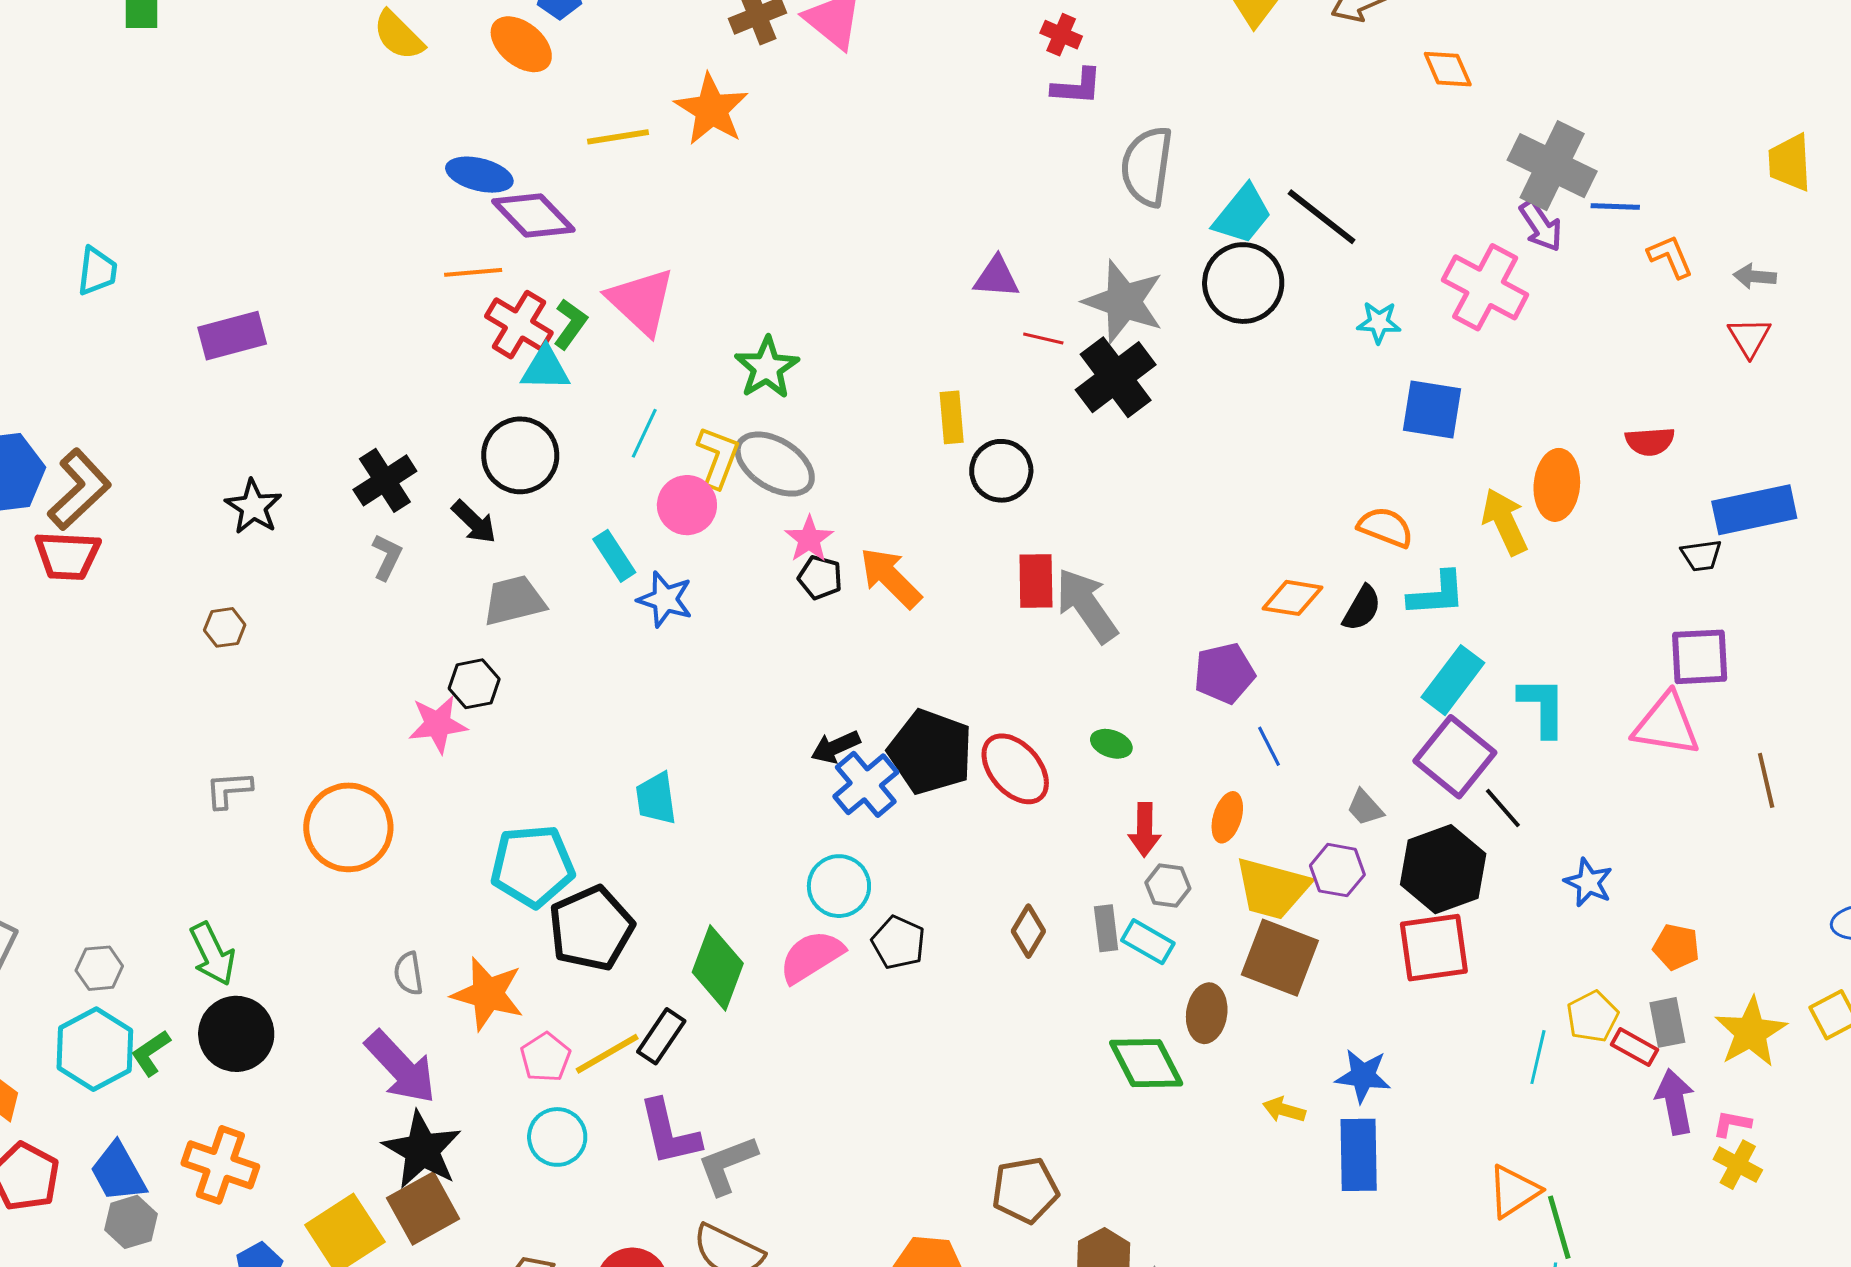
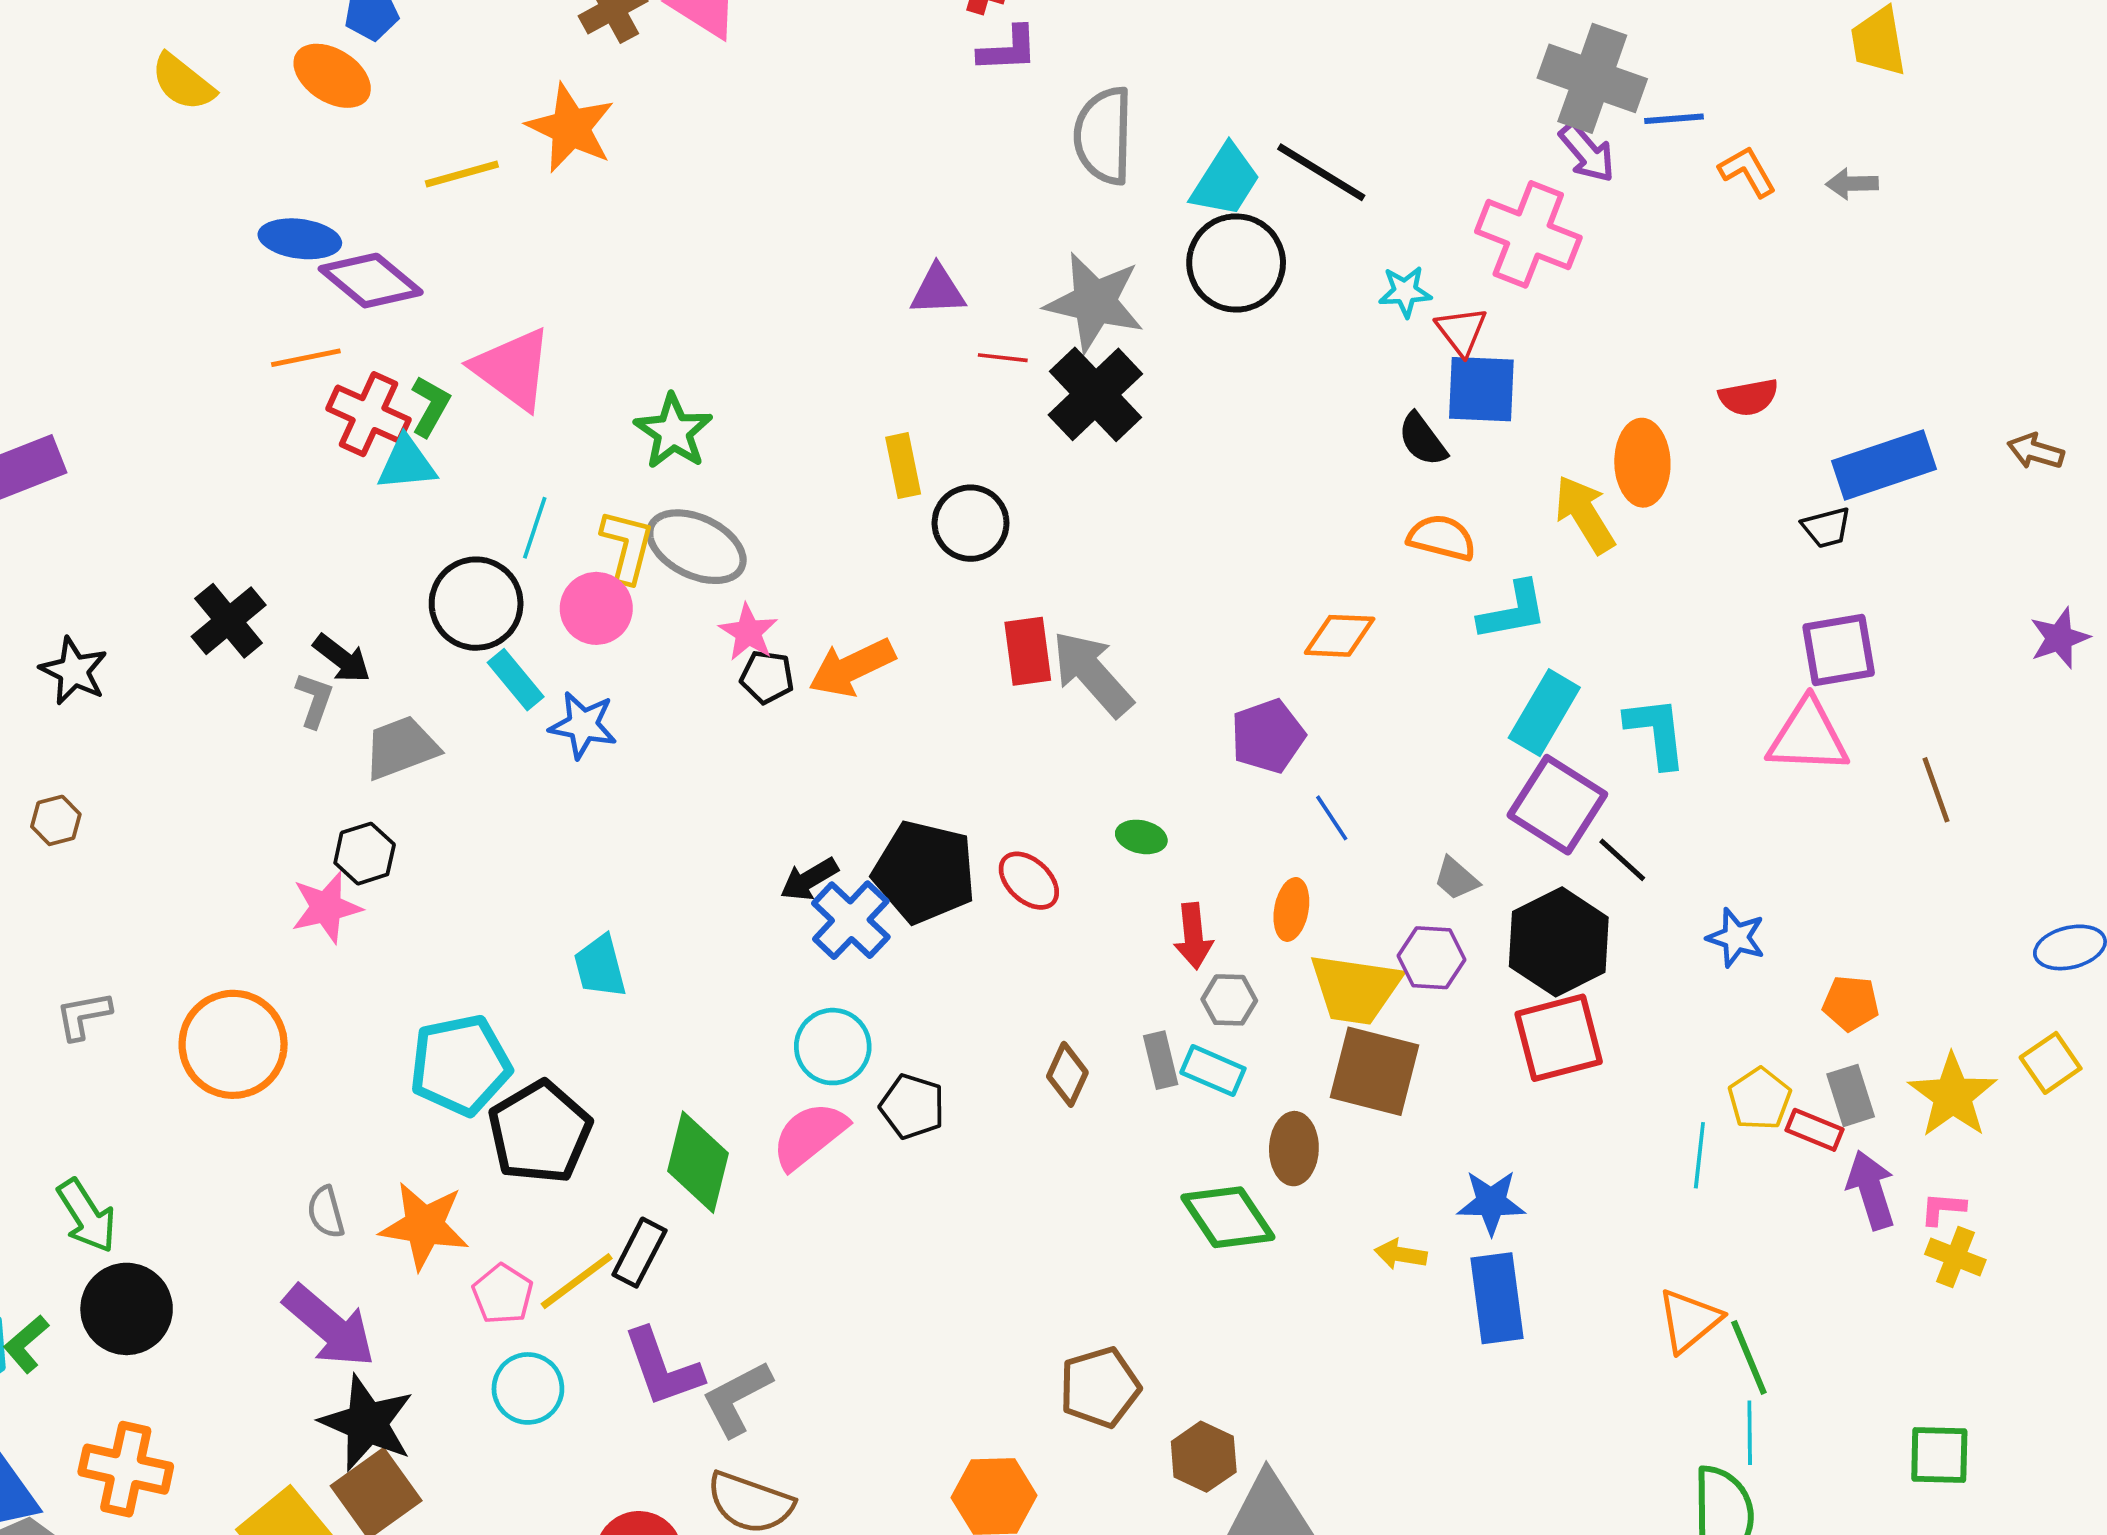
red triangle: (1749, 337) -> (1461, 331), moved
black circle: (520, 455) -> (476, 604), moved
gray L-shape: (387, 557) -> (314, 700), moved
orange arrow: (890, 578) -> (852, 668), turned -64
black semicircle: (1362, 608) -> (1422, 439), moved, turned 120
red ellipse: (1015, 769) -> (1029, 881), size x0.7

